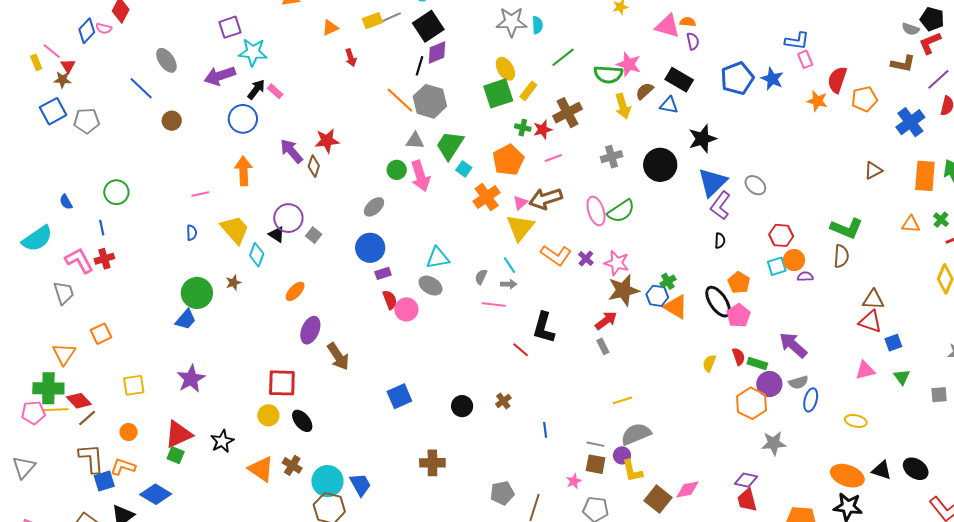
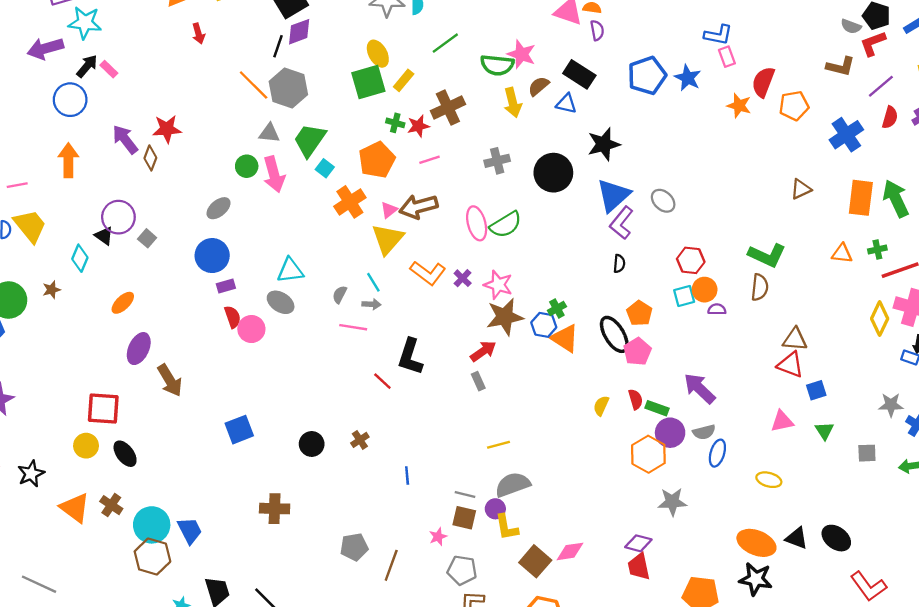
green cross: (941, 220) -> (877, 249), turned 35
yellow trapezoid: (235, 230) -> (30, 226), moved

